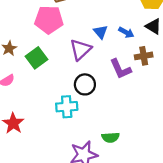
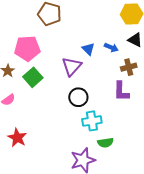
pink pentagon: (49, 20) -> (27, 48), moved
purple L-shape: (120, 69) -> (121, 91), moved, turned 30
cyan cross: (67, 107) -> (92, 121), moved

